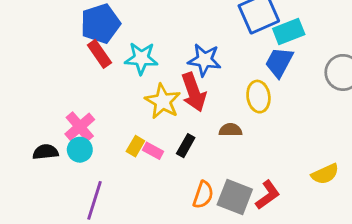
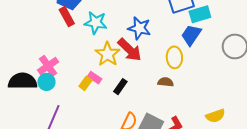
red arrow: (194, 92) -> (130, 50), turned -32
brown semicircle: (230, 130) -> (166, 82), moved
pink rectangle: (153, 151) -> (95, 78), moved
black semicircle: (46, 152) -> (23, 81), size x1.6

